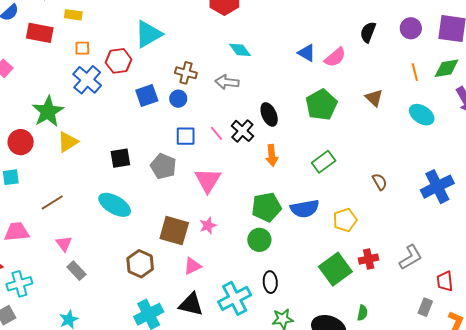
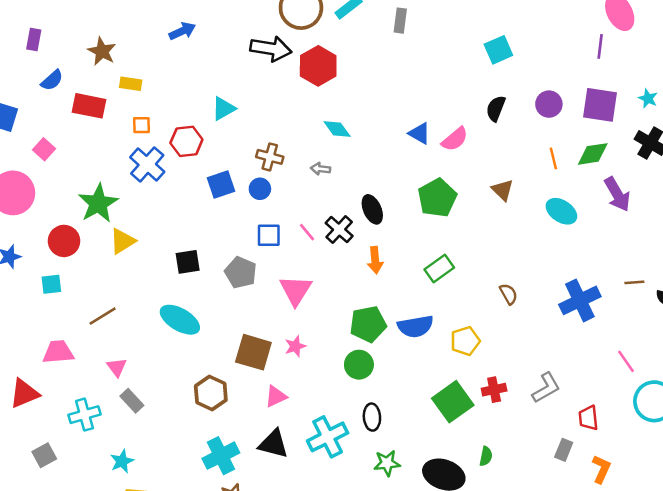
cyan triangle: (148, 34) -> (223, 108), size x0.7
gray arrow: (227, 82) -> (320, 169), size x0.7
cyan cross: (19, 284) -> (84, 415), moved

